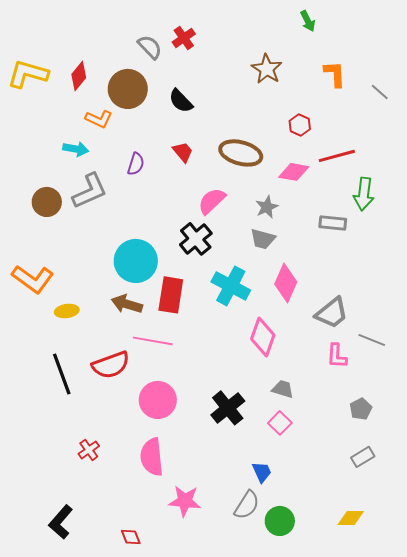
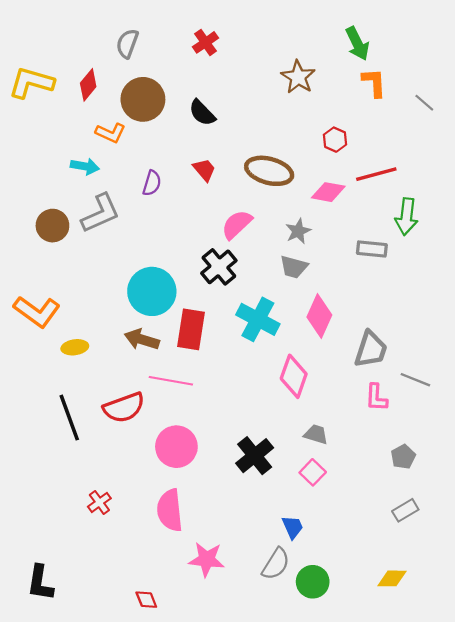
green arrow: (308, 21) -> (357, 44), moved, size x1.4
gray semicircle: (150, 47) -> (127, 44), moved, turned -116
gray trapezoid: (332, 313) -> (371, 350), turned -33
black L-shape: (61, 522) -> (40, 583), moved, turned -32

